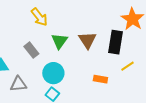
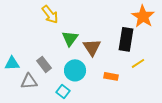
brown triangle: (87, 40) -> (92, 47), moved
gray rectangle: (31, 50) -> (44, 64), moved
cyan circle: (53, 73) -> (75, 70), moved

